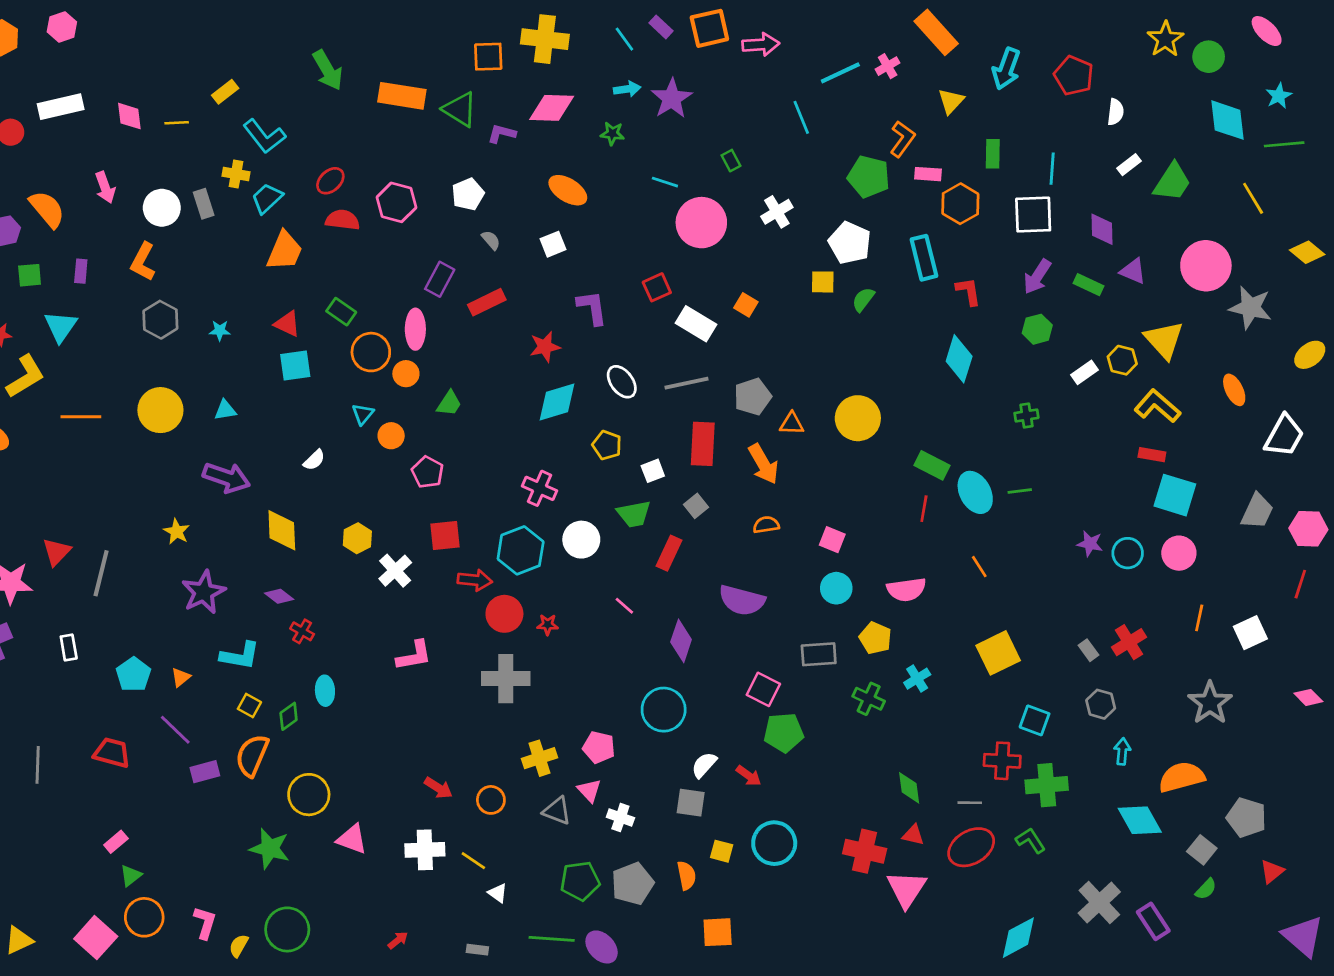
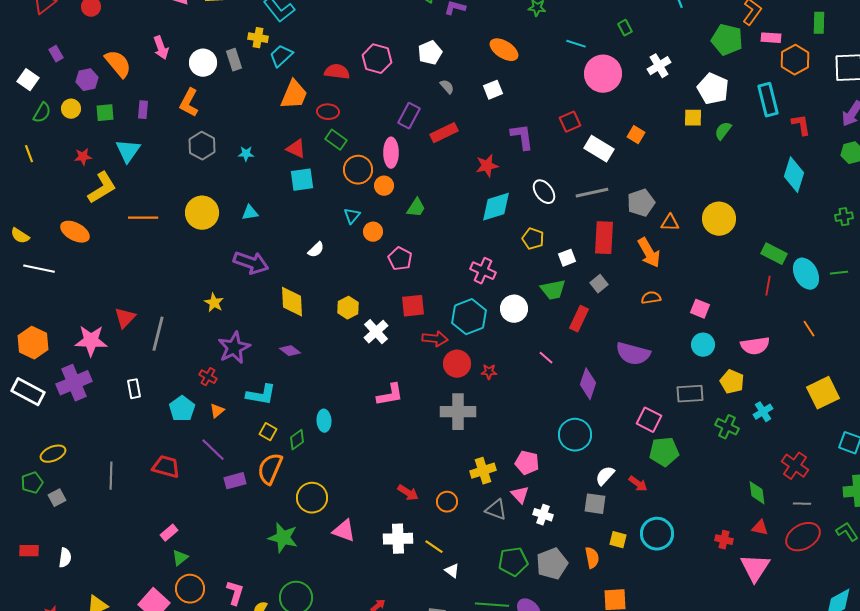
red ellipse: (330, 181) -> (328, 112), moved, turned 45
red cross: (302, 631) -> (208, 377), moved
red cross: (1002, 761) -> (795, 466), moved, turned 32
red cross: (865, 851) -> (724, 540), size x0.6

